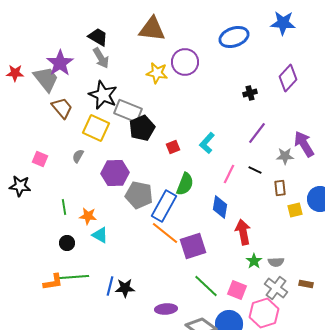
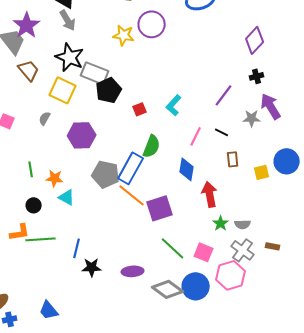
black cross: (250, 93) -> (257, 76), moved
brown rectangle: (280, 188) -> (233, 159), moved
gray pentagon: (139, 195) -> (106, 174), moved
orange L-shape: (53, 282) -> (20, 232), moved
black star: (125, 288) -> (92, 267), moved

